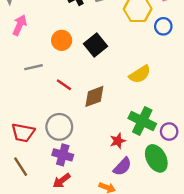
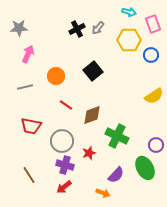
orange circle: (62, 40) -> (56, 76), moved
gray line: (34, 67) -> (25, 87), moved
yellow semicircle: (140, 74) -> (154, 96), moved
green cross: (142, 121) -> (117, 136), moved
red trapezoid: (23, 133) -> (31, 126), moved
red star: (118, 141) -> (89, 153), moved

